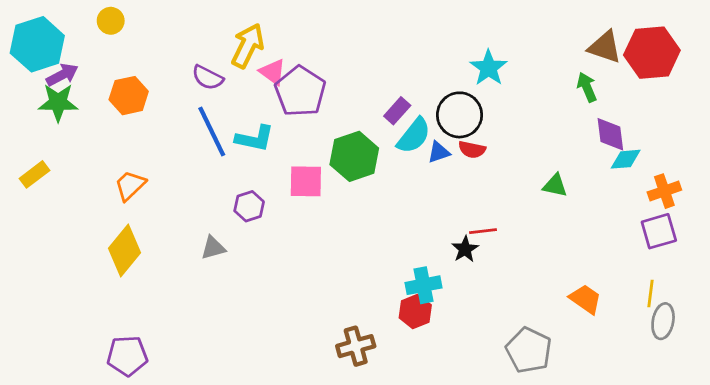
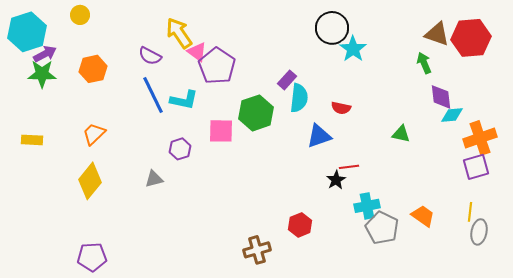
yellow arrow: (248, 46) -> (179, 33), turned -60
black circle: (460, 115) -> (332, 28), moved
cyan semicircle: (414, 136) -> (299, 98), turned -32
blue triangle: (439, 152) -> (319, 136), moved, size x1.5
yellow rectangle: (35, 174) -> (32, 140), moved, turned 40
orange cross: (664, 191) -> (480, 138), size x1.4
cyan cross: (424, 285) -> (367, 206), moved
gray pentagon: (529, 350) -> (382, 228), moved

